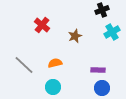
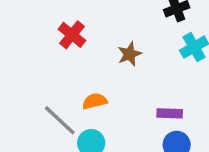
gray line: (24, 65) -> (60, 120), moved

